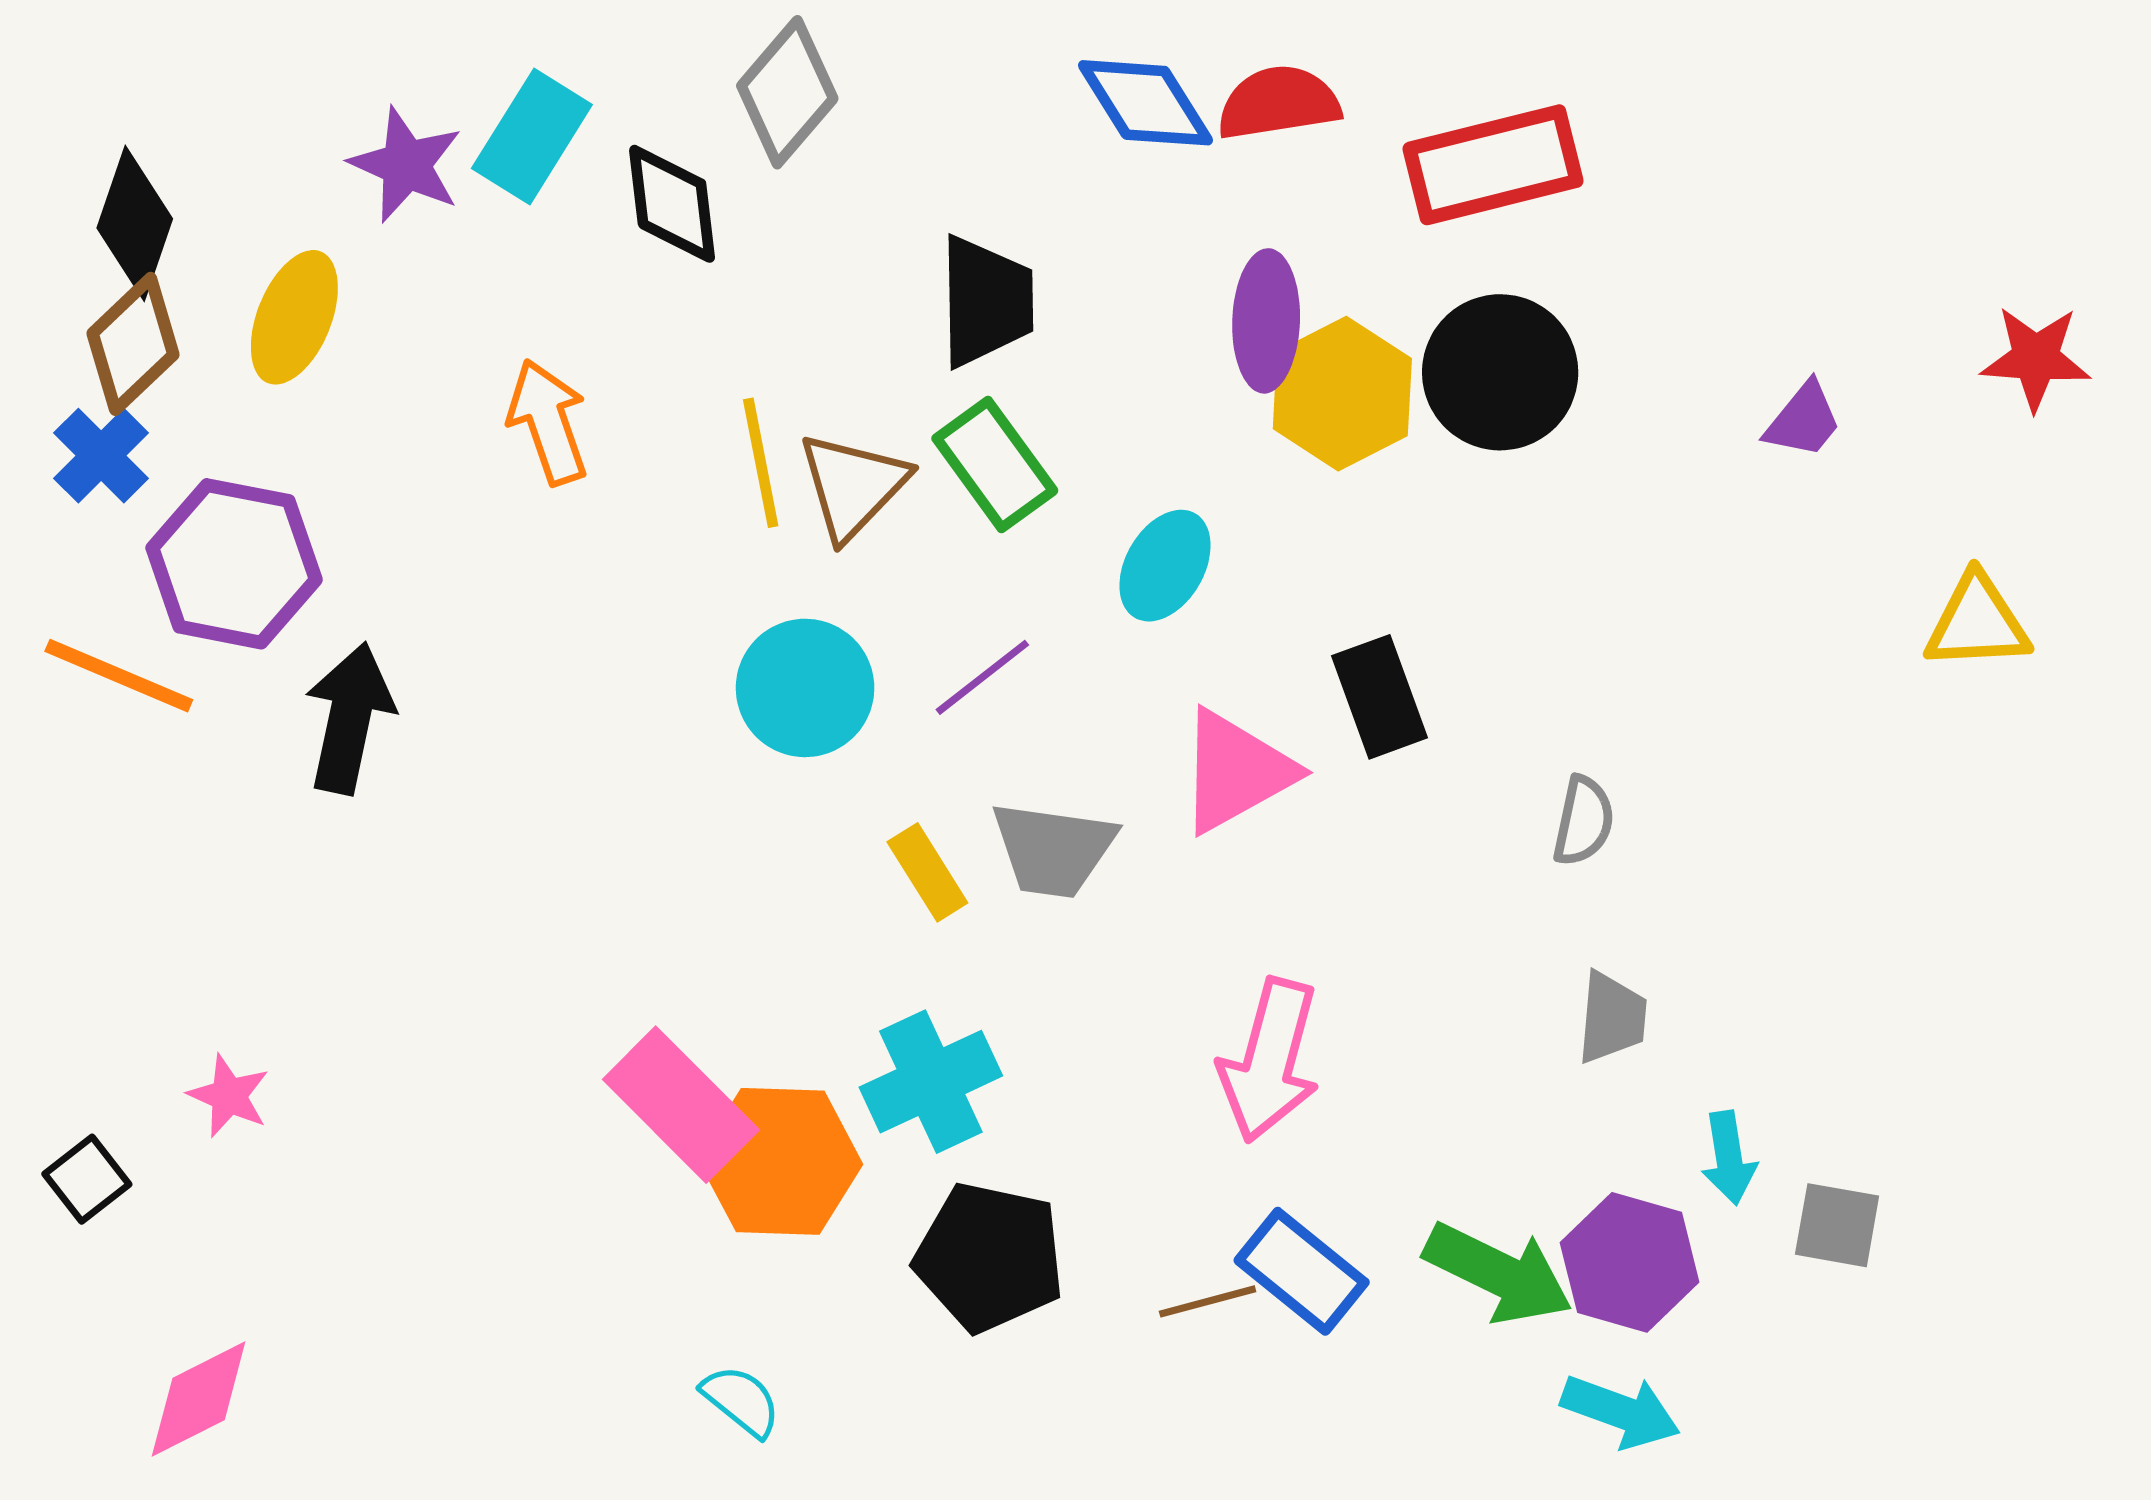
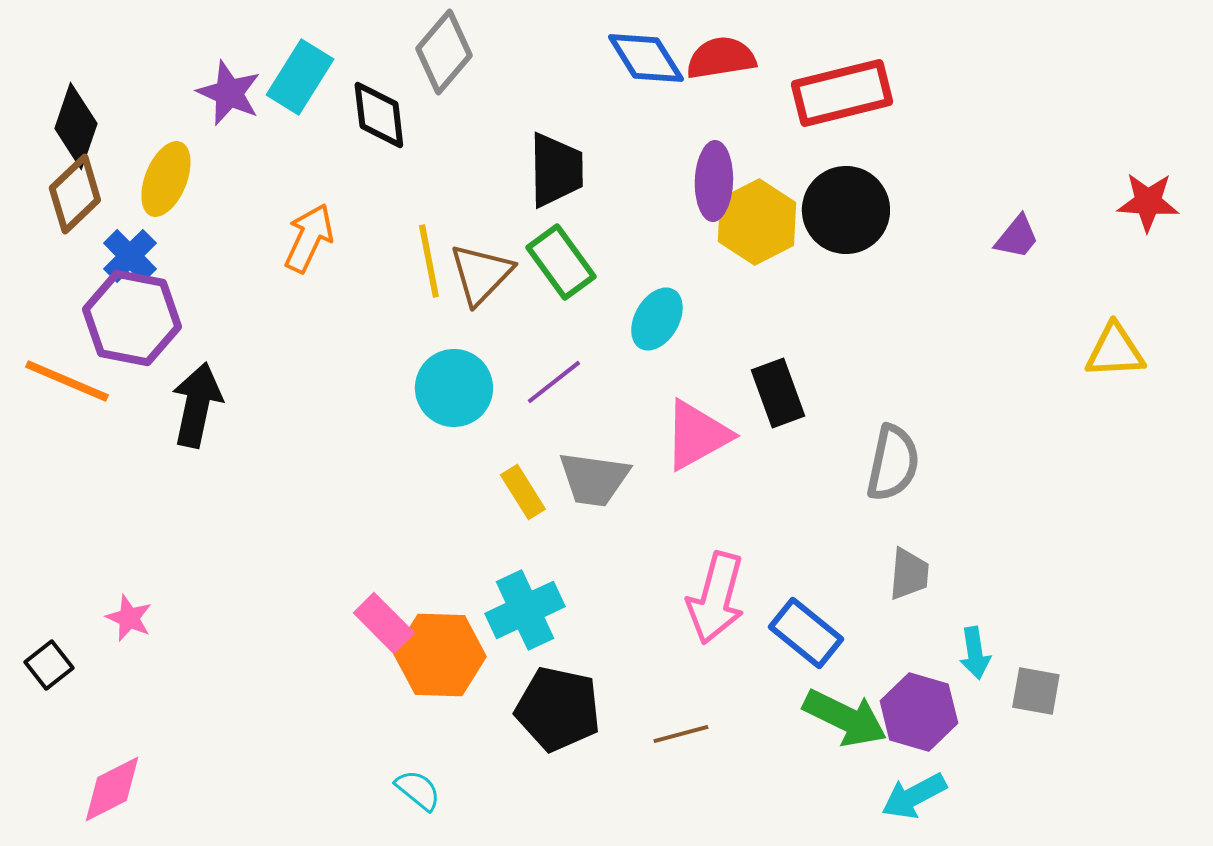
orange arrow: (548, 422) -> (309, 238), turned 44
blue cross: (101, 456) -> (130, 256), moved
gray semicircle: (1583, 821) -> (893, 463), size x1.5
pink rectangle: (681, 1105) -> (384, 623), size x0.7
blue rectangle: (1302, 1271) -> (806, 633), moved
cyan arrow: (1621, 1411) -> (914, 796), turned 132

